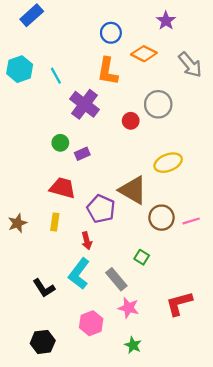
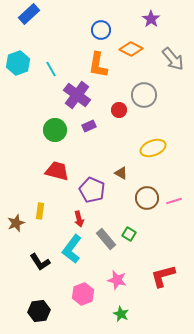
green circle: (60, 143) -> (55, 130), size x1.5
purple rectangle: (82, 154) -> (89, 126), moved
brown triangle: (133, 190) -> (121, 173), size x0.5
yellow rectangle: (55, 222) -> (40, 211), moved
brown star: (17, 223) -> (16, 223), moved
gray rectangle: (116, 279) -> (106, 239), moved

